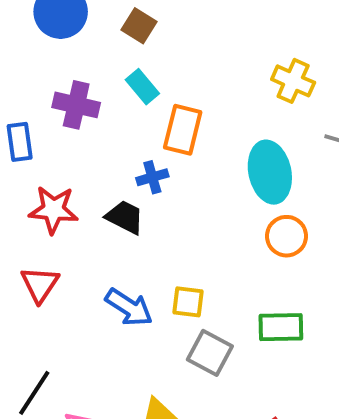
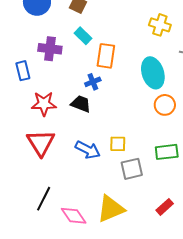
red triangle: (40, 284) -> (41, 143), size x1.4
gray square: (210, 353) -> (132, 169), turned -35

